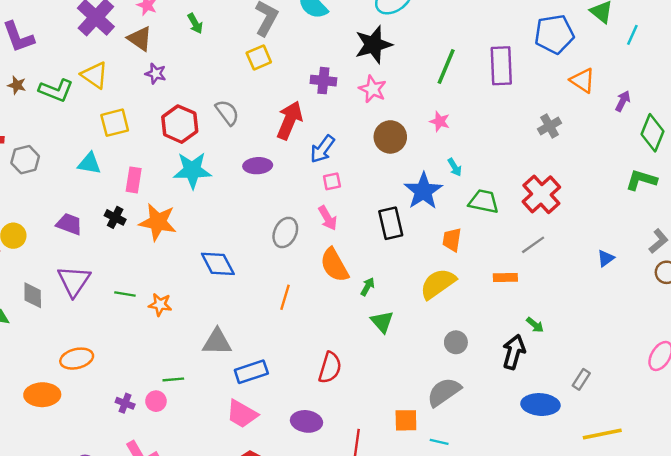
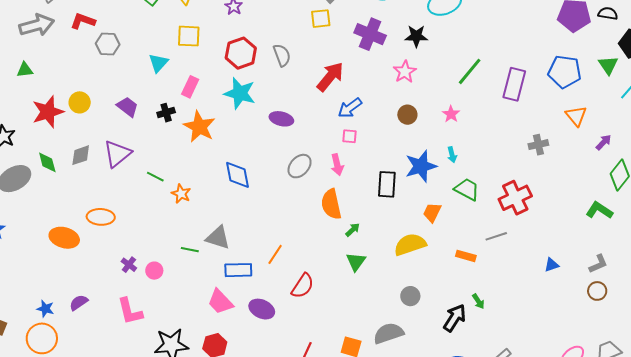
black star: (373, 45) -> (416, 36), size x0.7
purple cross: (323, 81) -> (370, 34), moved, size x1.4
brown circle: (390, 137) -> (407, 115), size x0.7
cyan triangle: (89, 164) -> (158, 63), turned 45
purple ellipse: (258, 166) -> (281, 119), moved
black cross: (115, 217) -> (166, 113), turned 30
gray diamond: (33, 295) -> (81, 155), turned 55
orange line: (285, 297) -> (275, 254), moved
green line: (173, 379) -> (190, 250), moved
purple ellipse: (307, 421) -> (262, 309), moved

